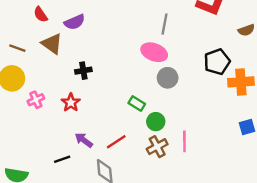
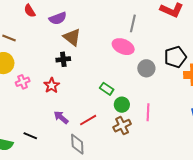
brown triangle: (52, 44) -> (72, 37), moved
gray circle: (168, 78) -> (146, 68), moved
pink line: (184, 141) -> (148, 112), moved
black line: (62, 159) -> (30, 136), moved, turned 40

